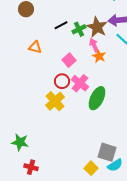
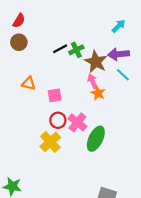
black line: (61, 25) -> (60, 49), moved
green cross: (79, 29) -> (76, 50), moved
pink square: (69, 60) -> (55, 95), moved, turned 32

